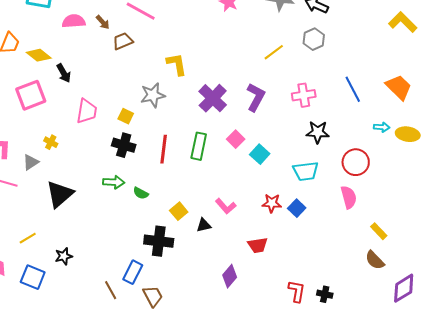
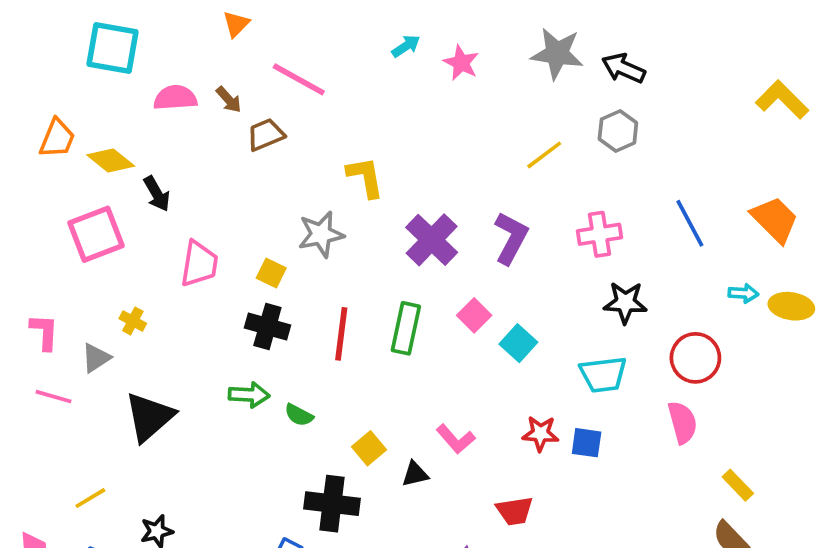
blue square: (297, 208) -> (587, 443), turned -36

